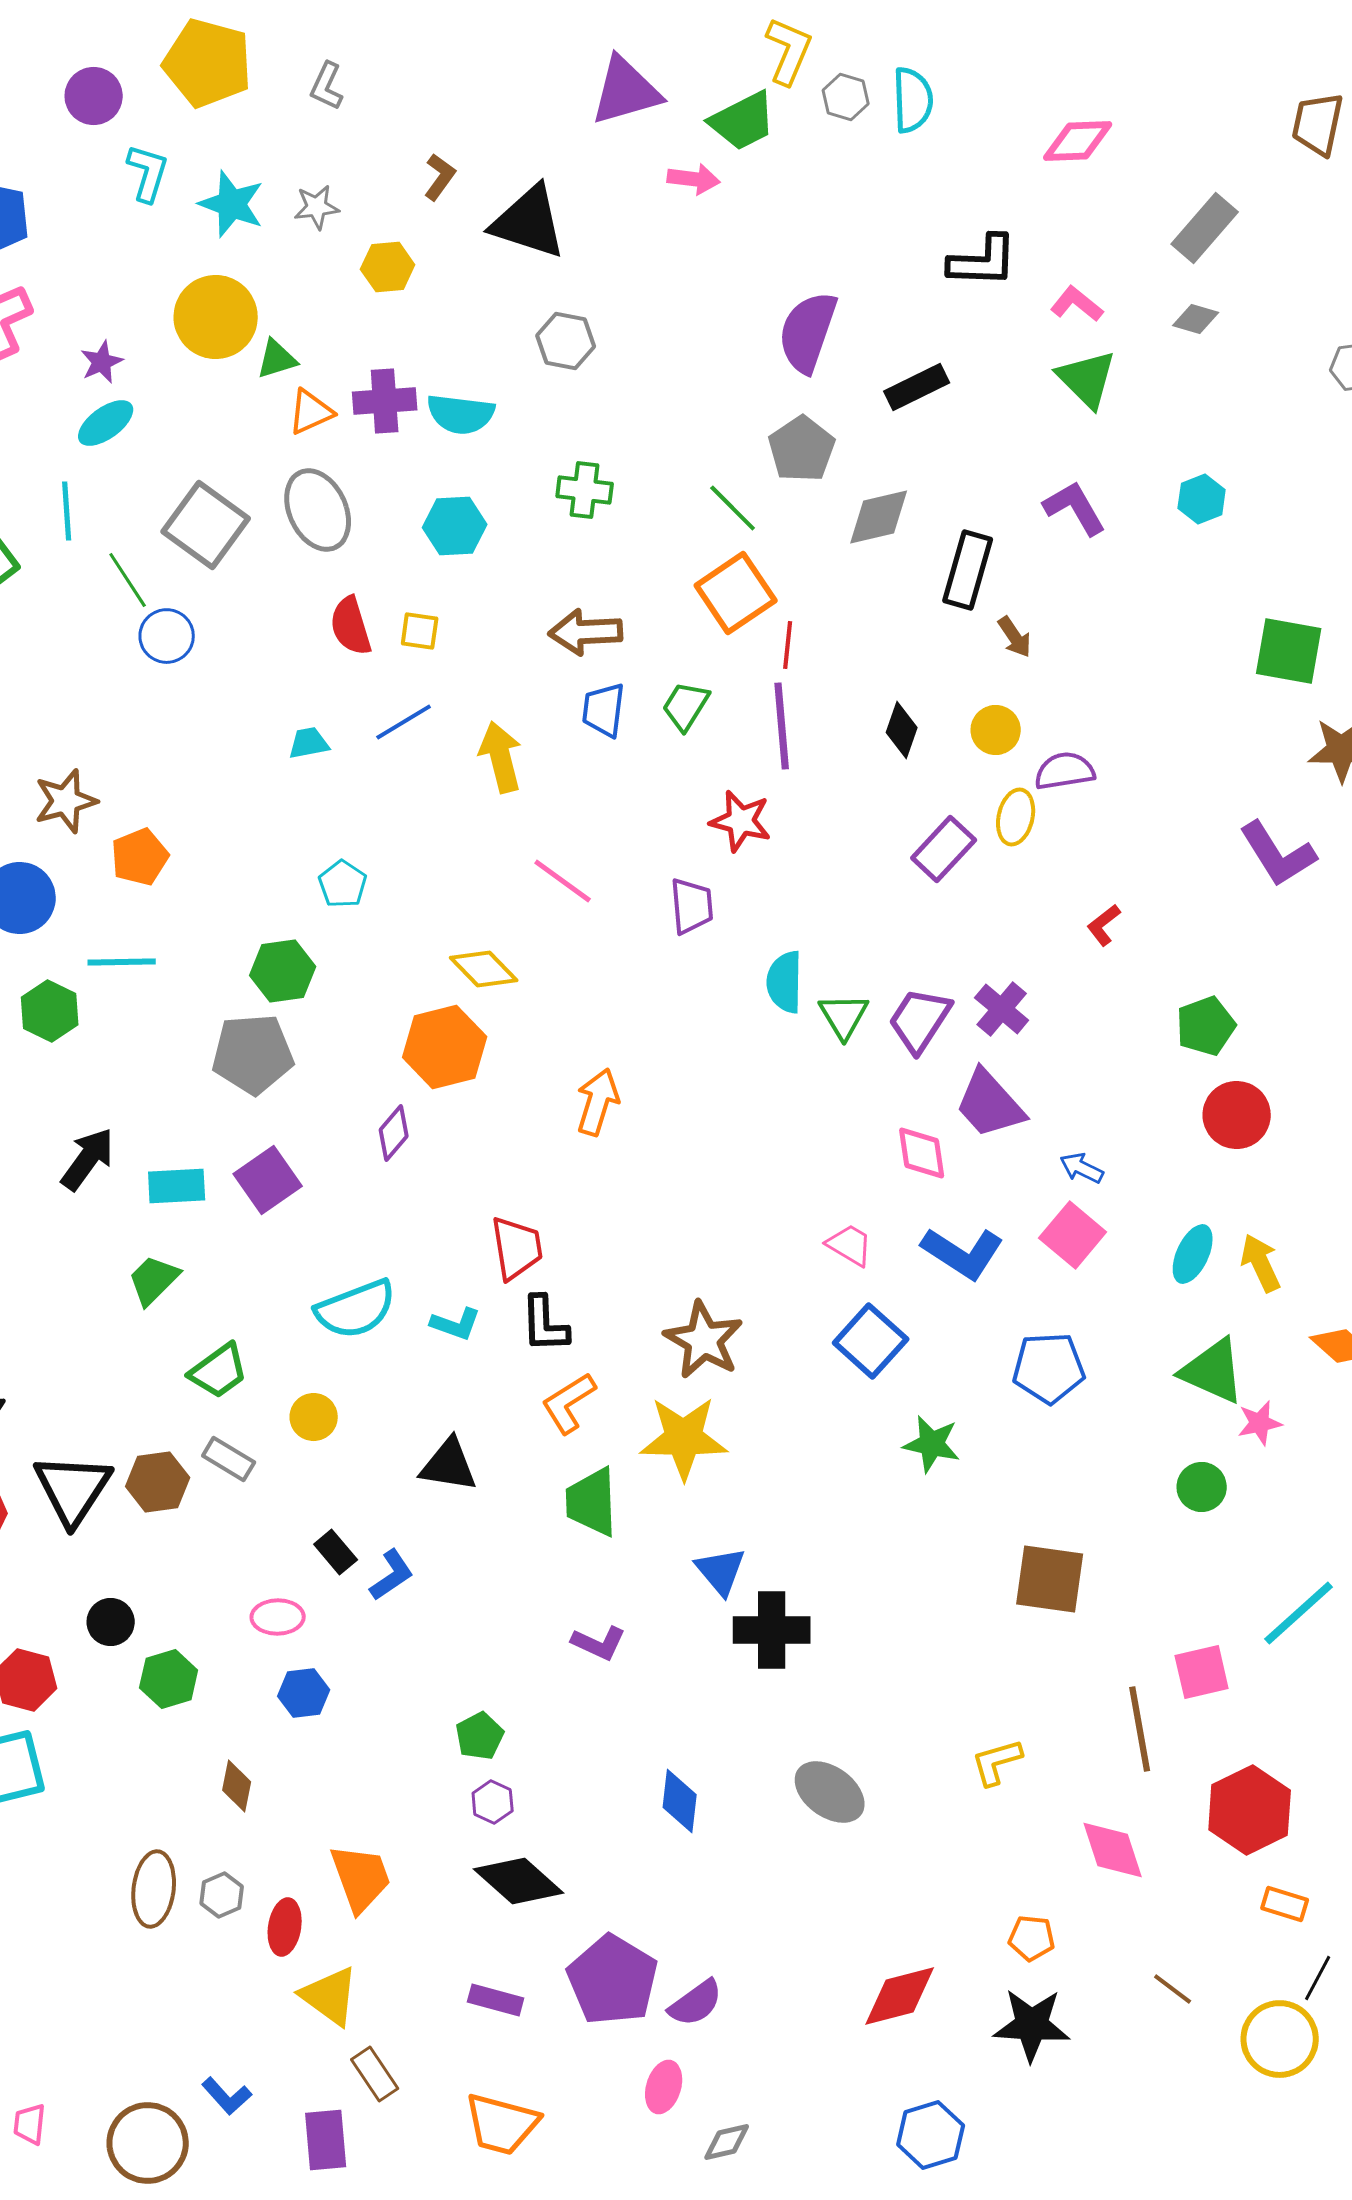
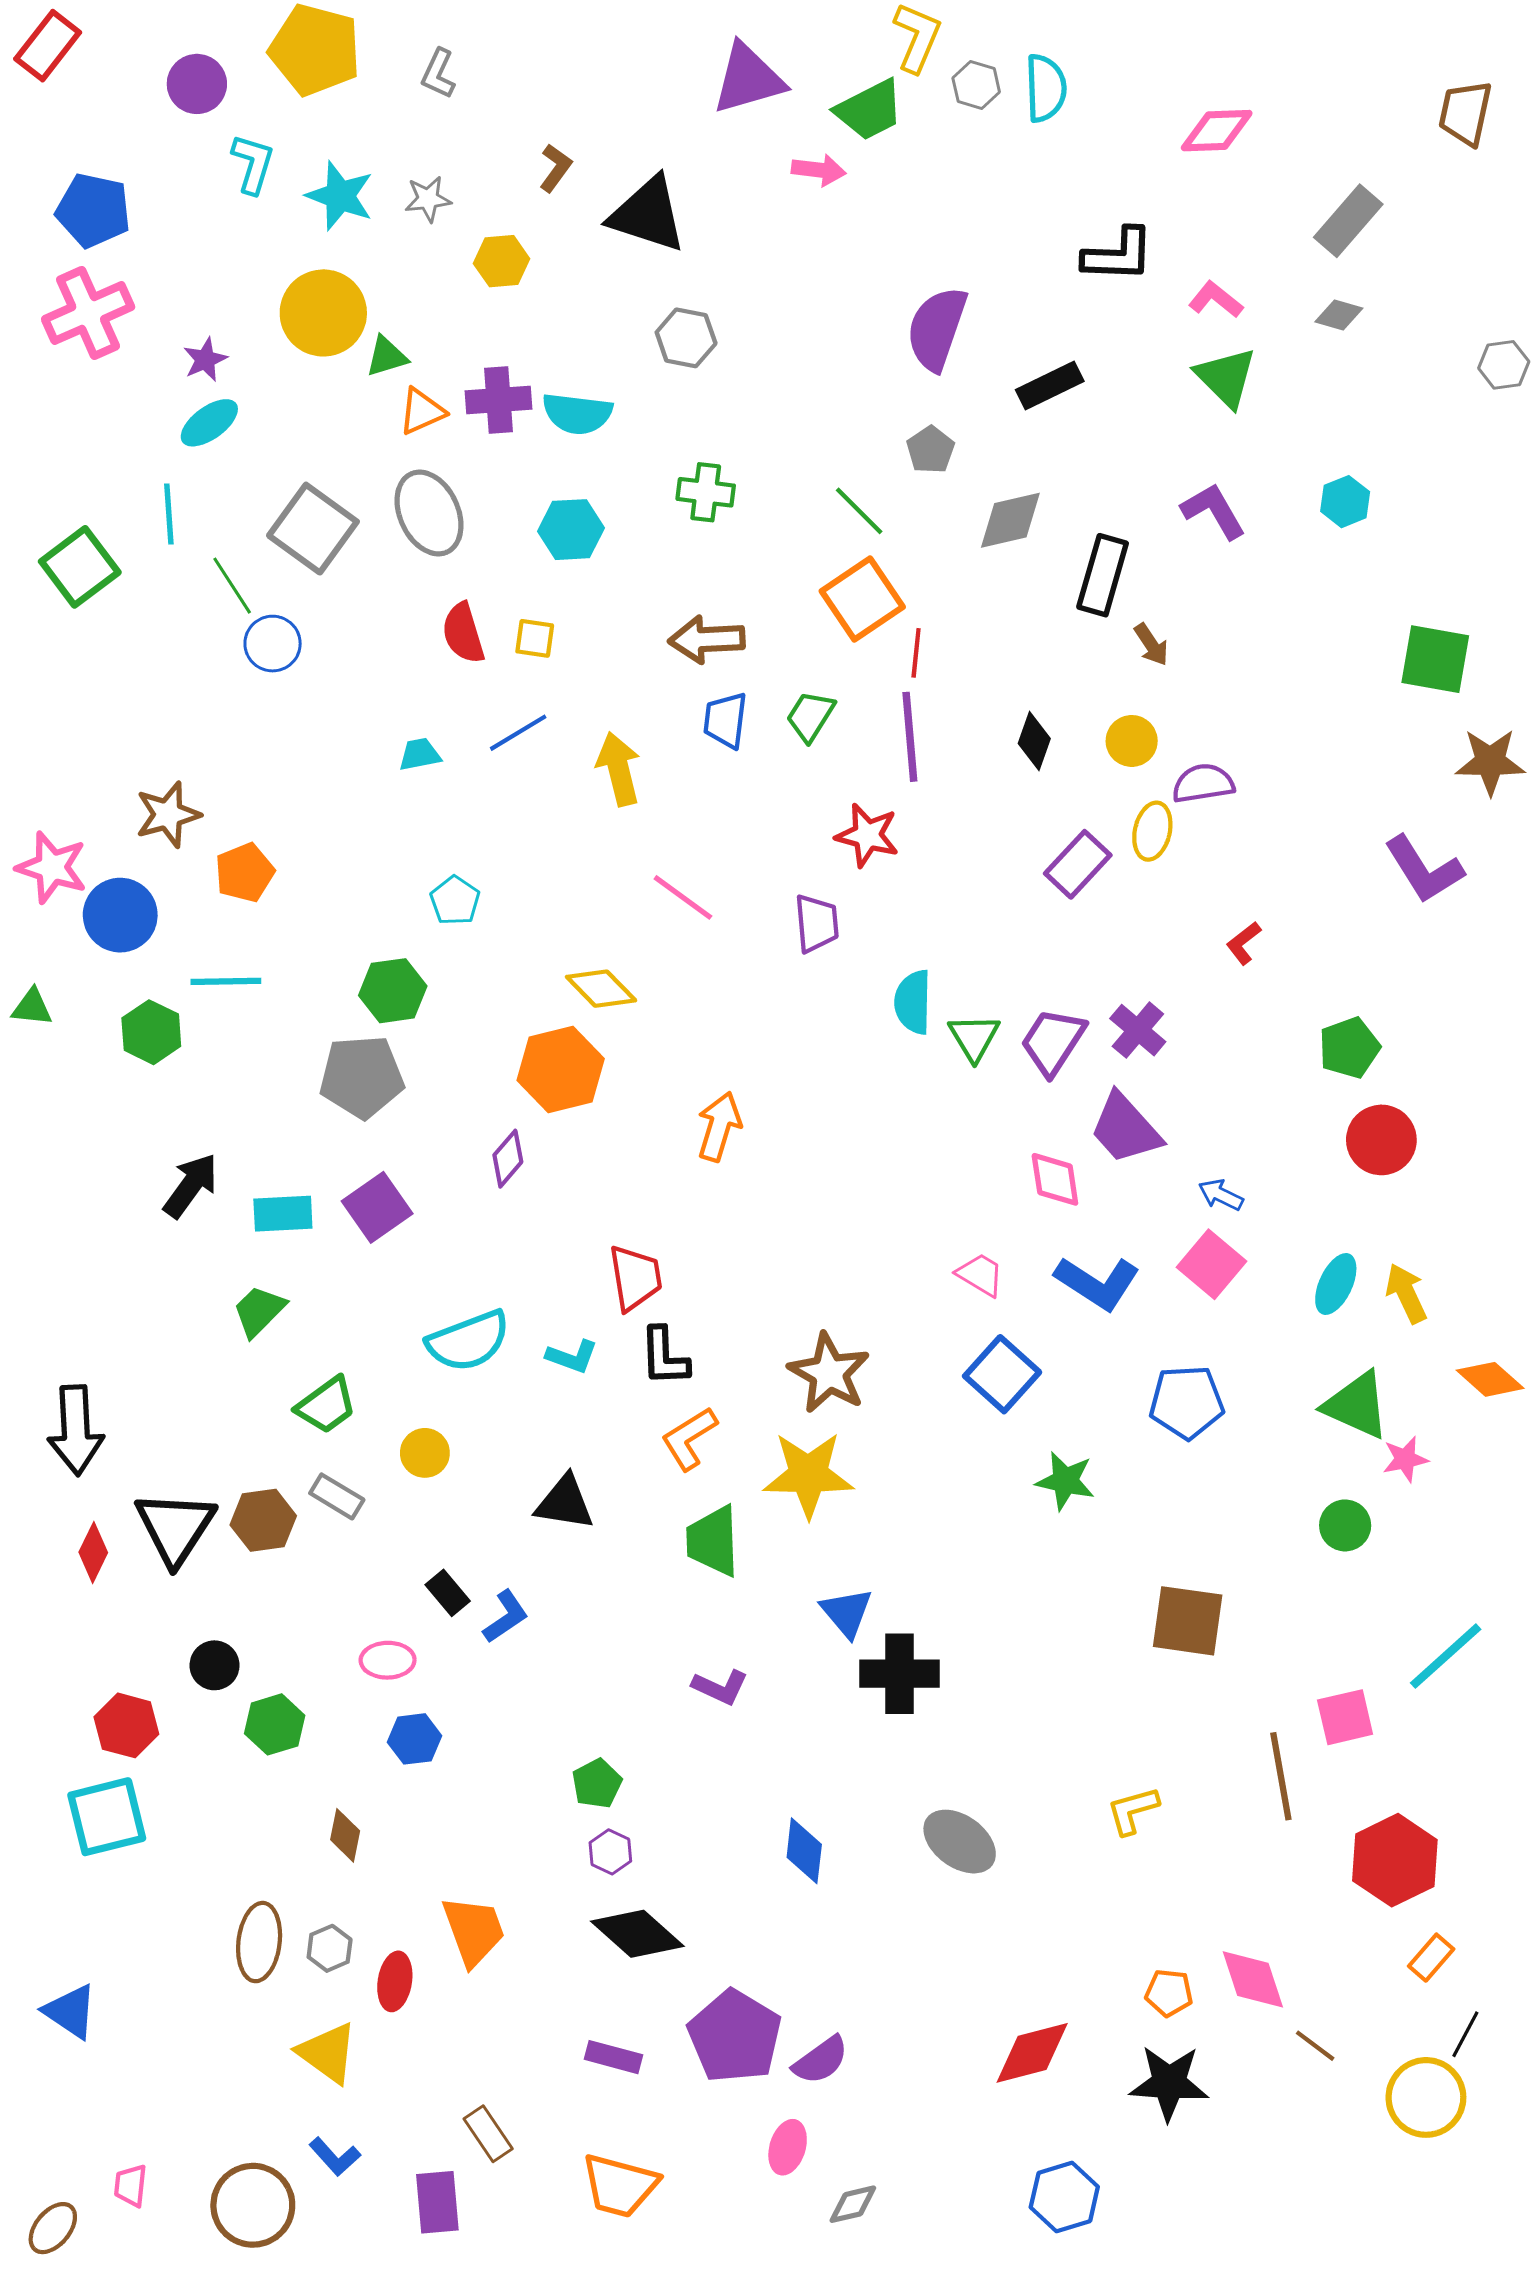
gray pentagon: (802, 449) -> (931, 450), size x0.7
pink diamond: (1113, 1850) -> (1253, 1979), moved
orange rectangle: (1285, 1904) -> (1431, 1958), turned -66
yellow triangle: (330, 1996) -> (327, 2053), moved

